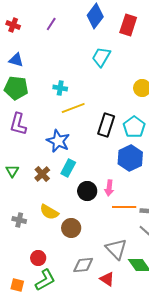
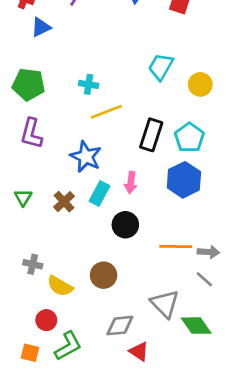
cyan trapezoid: (101, 57) -> (161, 67), moved
blue triangle: (16, 60) -> (41, 27), moved, turned -42
pink arrow: (109, 188) -> (131, 183), moved
yellow semicircle: (49, 212) -> (60, 286), moved
red circle: (38, 258) -> (46, 320), moved
red triangle: (107, 279) -> (139, 351), moved

